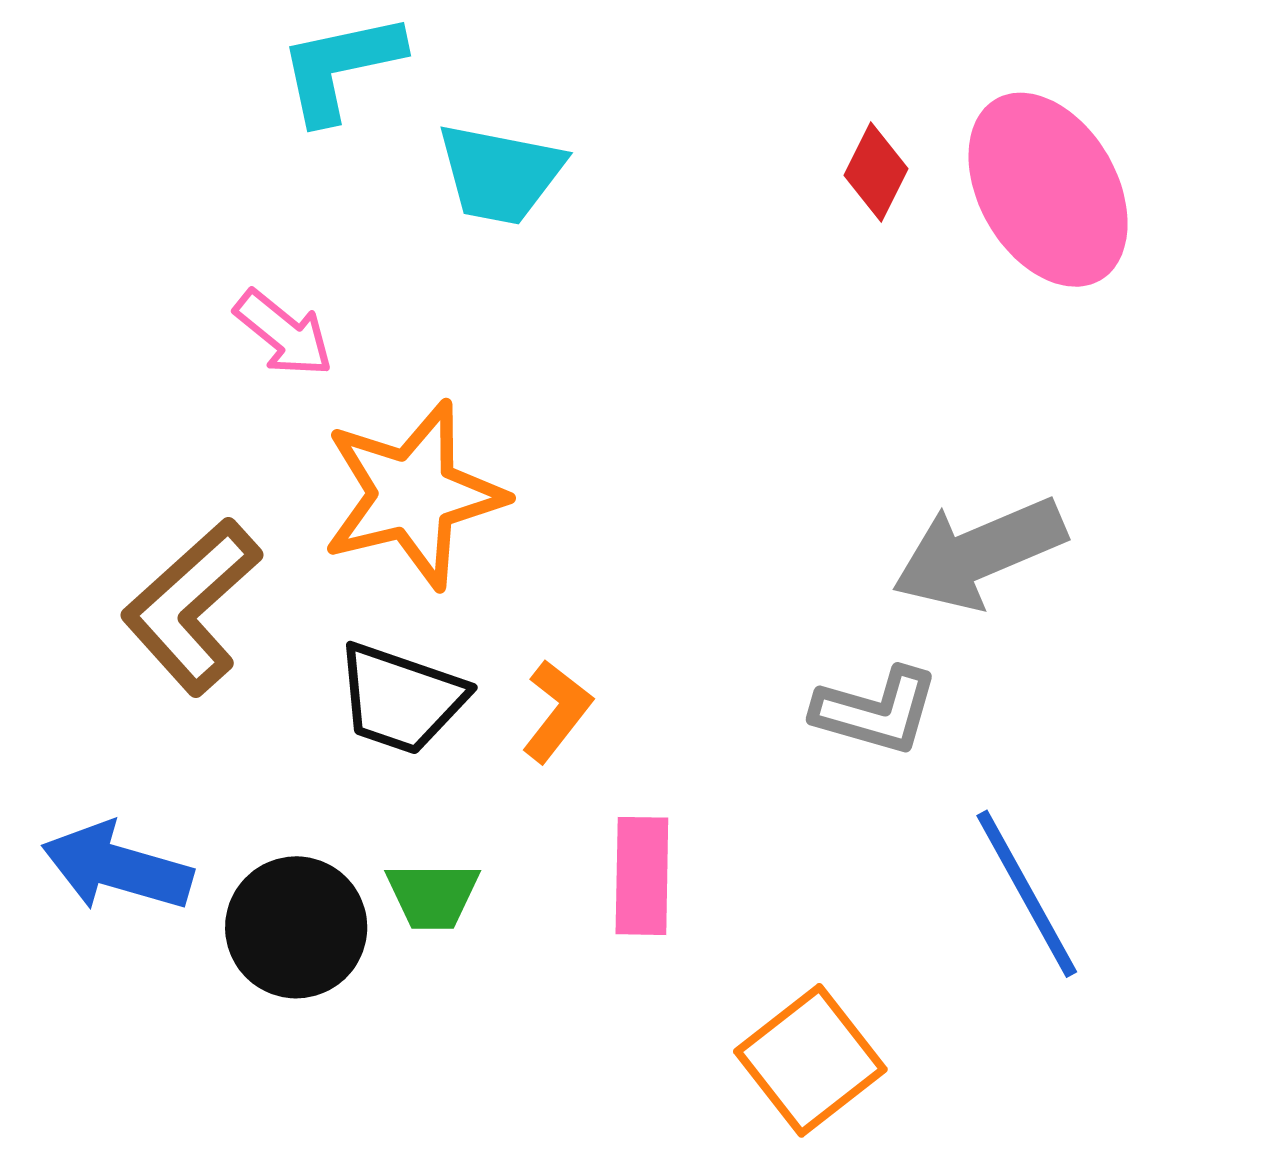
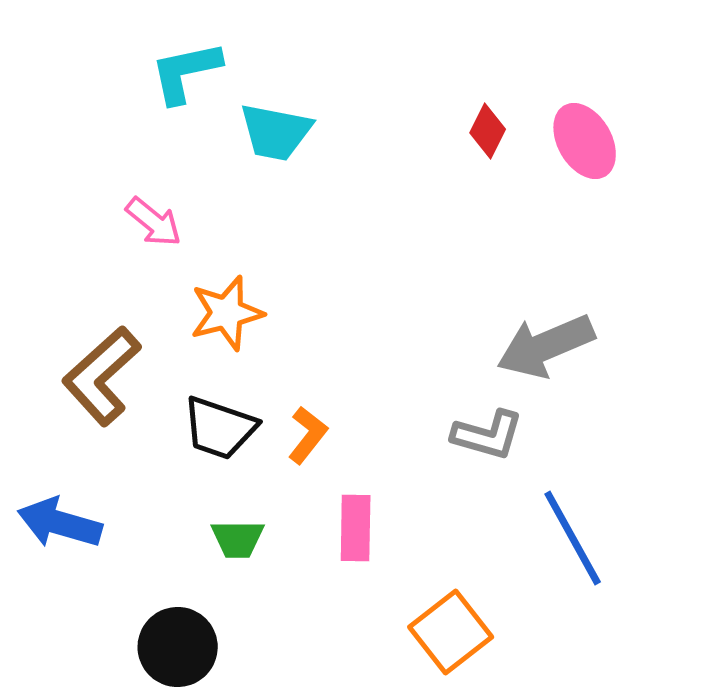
pink ellipse: (1048, 190) -> (585, 141), size x0.7
orange star: (413, 495) -> (227, 313), size x0.7
black circle: (296, 927) -> (178, 647), moved

